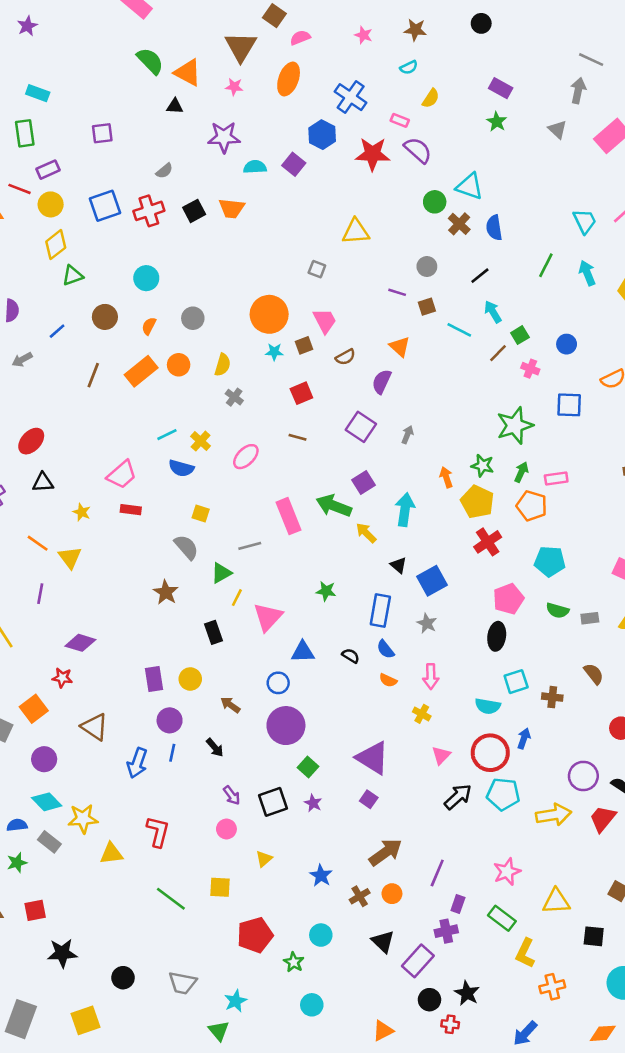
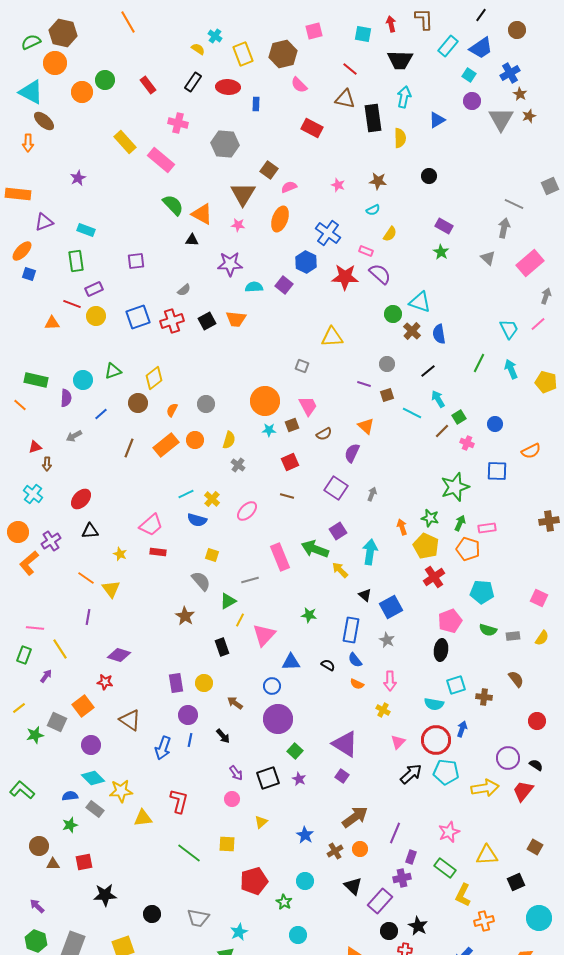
yellow diamond: (56, 245) -> (154, 378), moved
cyan circle: (146, 278) -> (83, 380), moved
black square: (594, 936) -> (516, 882), turned -30

